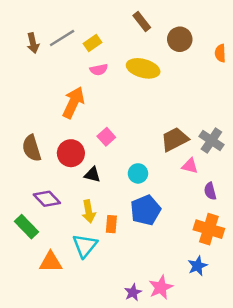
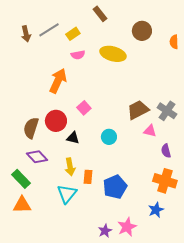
brown rectangle: (142, 22) -> (100, 14), moved
brown semicircle: (32, 148) -> (31, 128), moved, turned 35
blue pentagon: (146, 210) -> (115, 187), moved
orange triangle: (51, 262) -> (22, 205), moved

